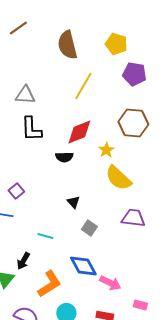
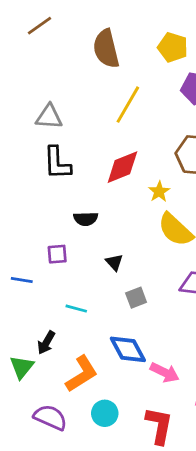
black semicircle: (64, 157) -> (86, 219), moved
purple square: (16, 191) -> (57, 254), moved, turned 35
gray square: (89, 228) -> (136, 298), turned 35

